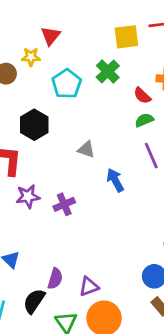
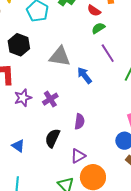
gray triangle: (86, 149) -> (60, 56), size x1.6
purple semicircle: (55, 279) -> (79, 121), moved
black semicircle: (34, 301) -> (52, 138), moved

